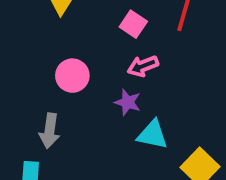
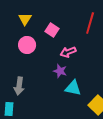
pink square: (133, 24) -> (52, 30), moved
pink circle: (72, 76) -> (27, 45), moved

